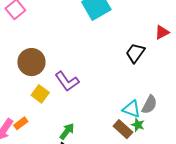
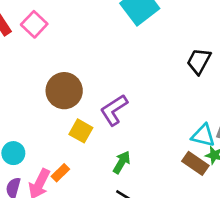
purple L-shape: (67, 81) -> (114, 110), turned 100
green arrow: (67, 131) -> (122, 162), moved

